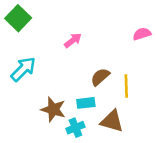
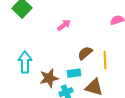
cyan arrow: (23, 69) -> (25, 62), moved, turned -45
brown star: (53, 109) -> (49, 78), turned -30

